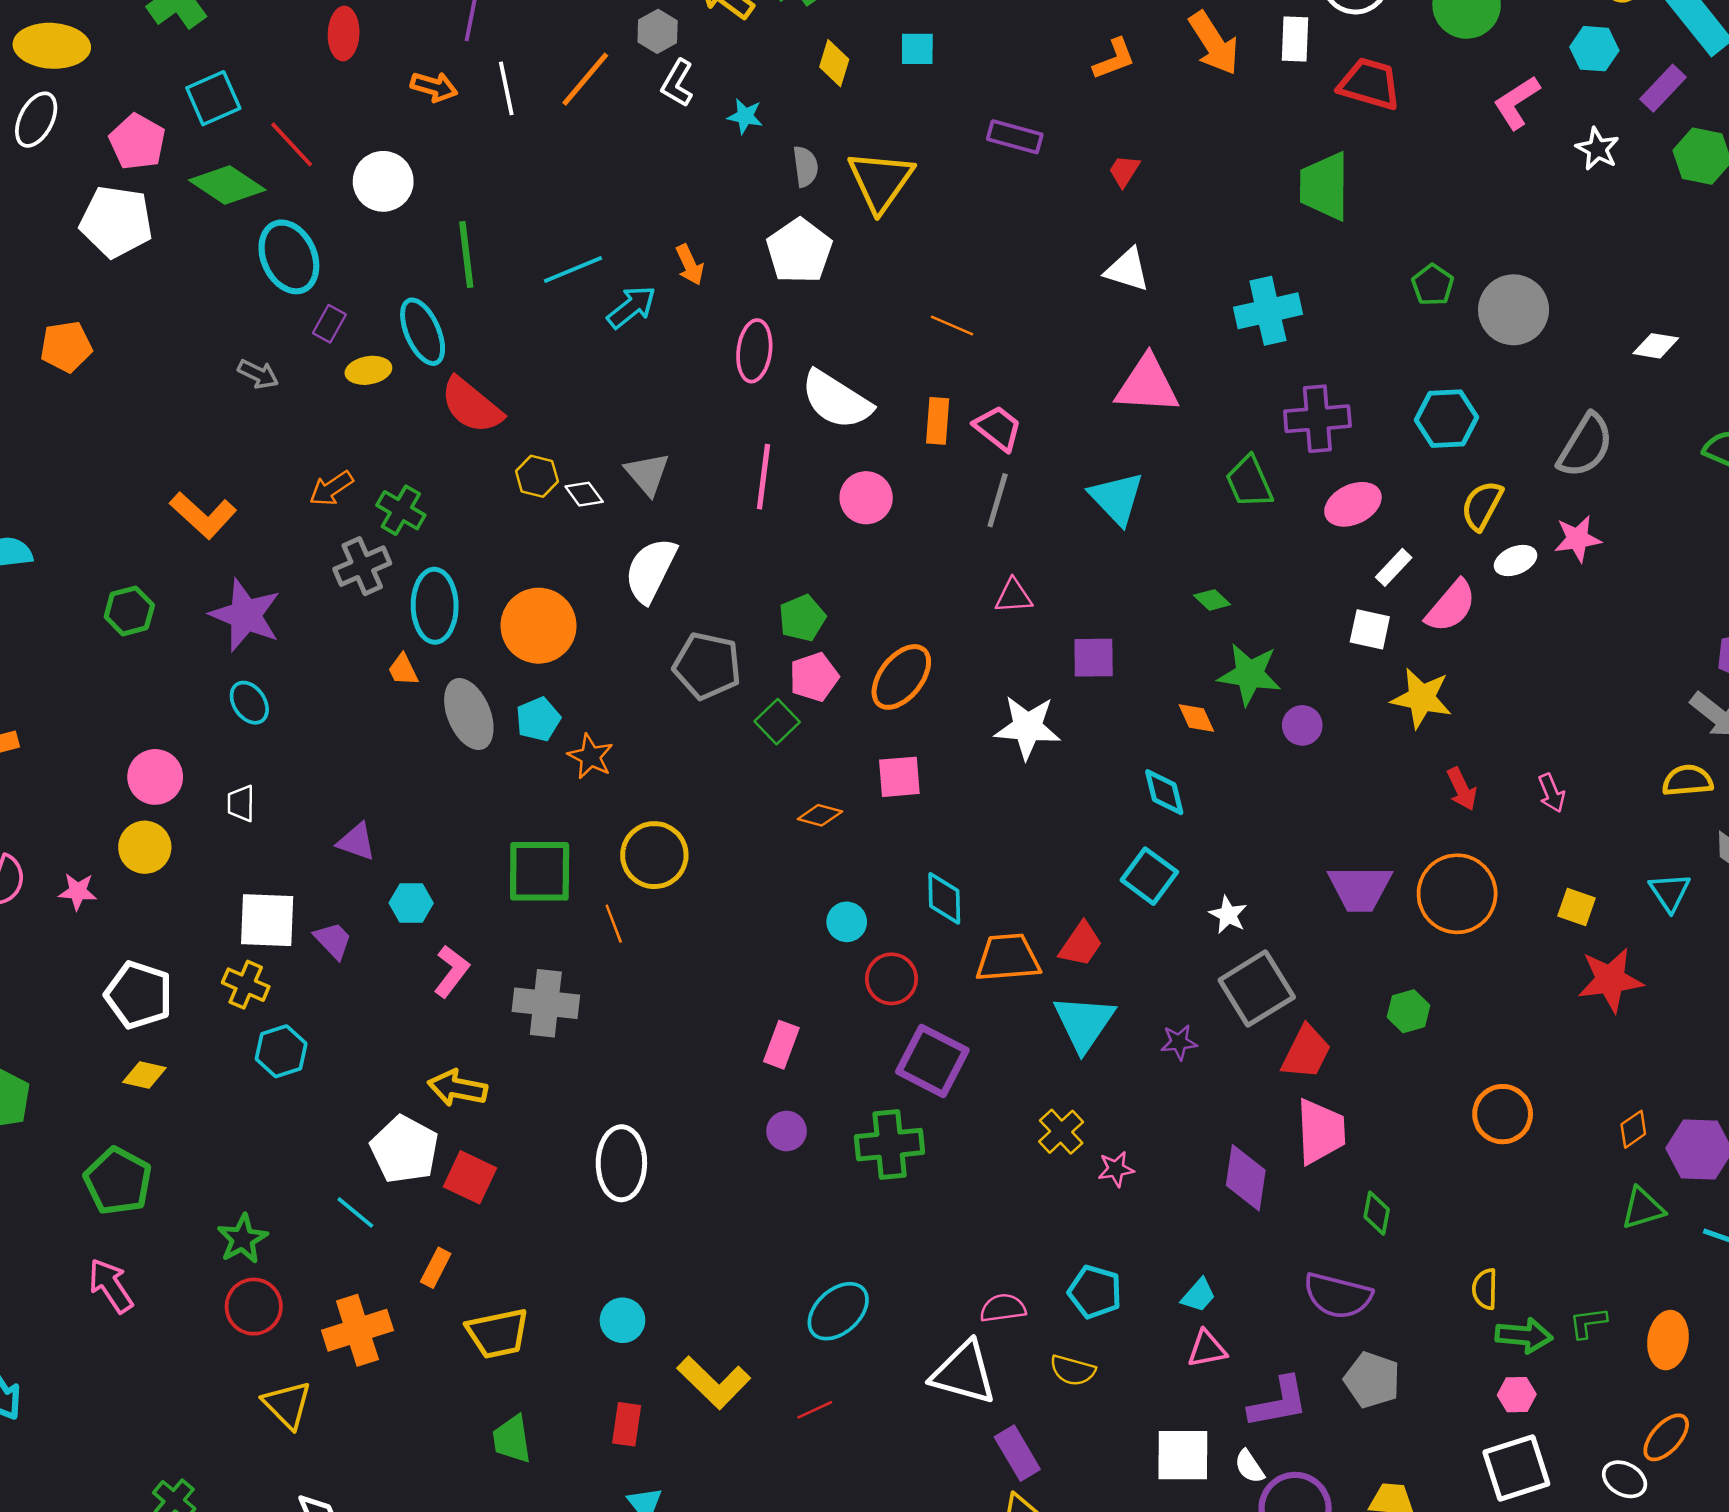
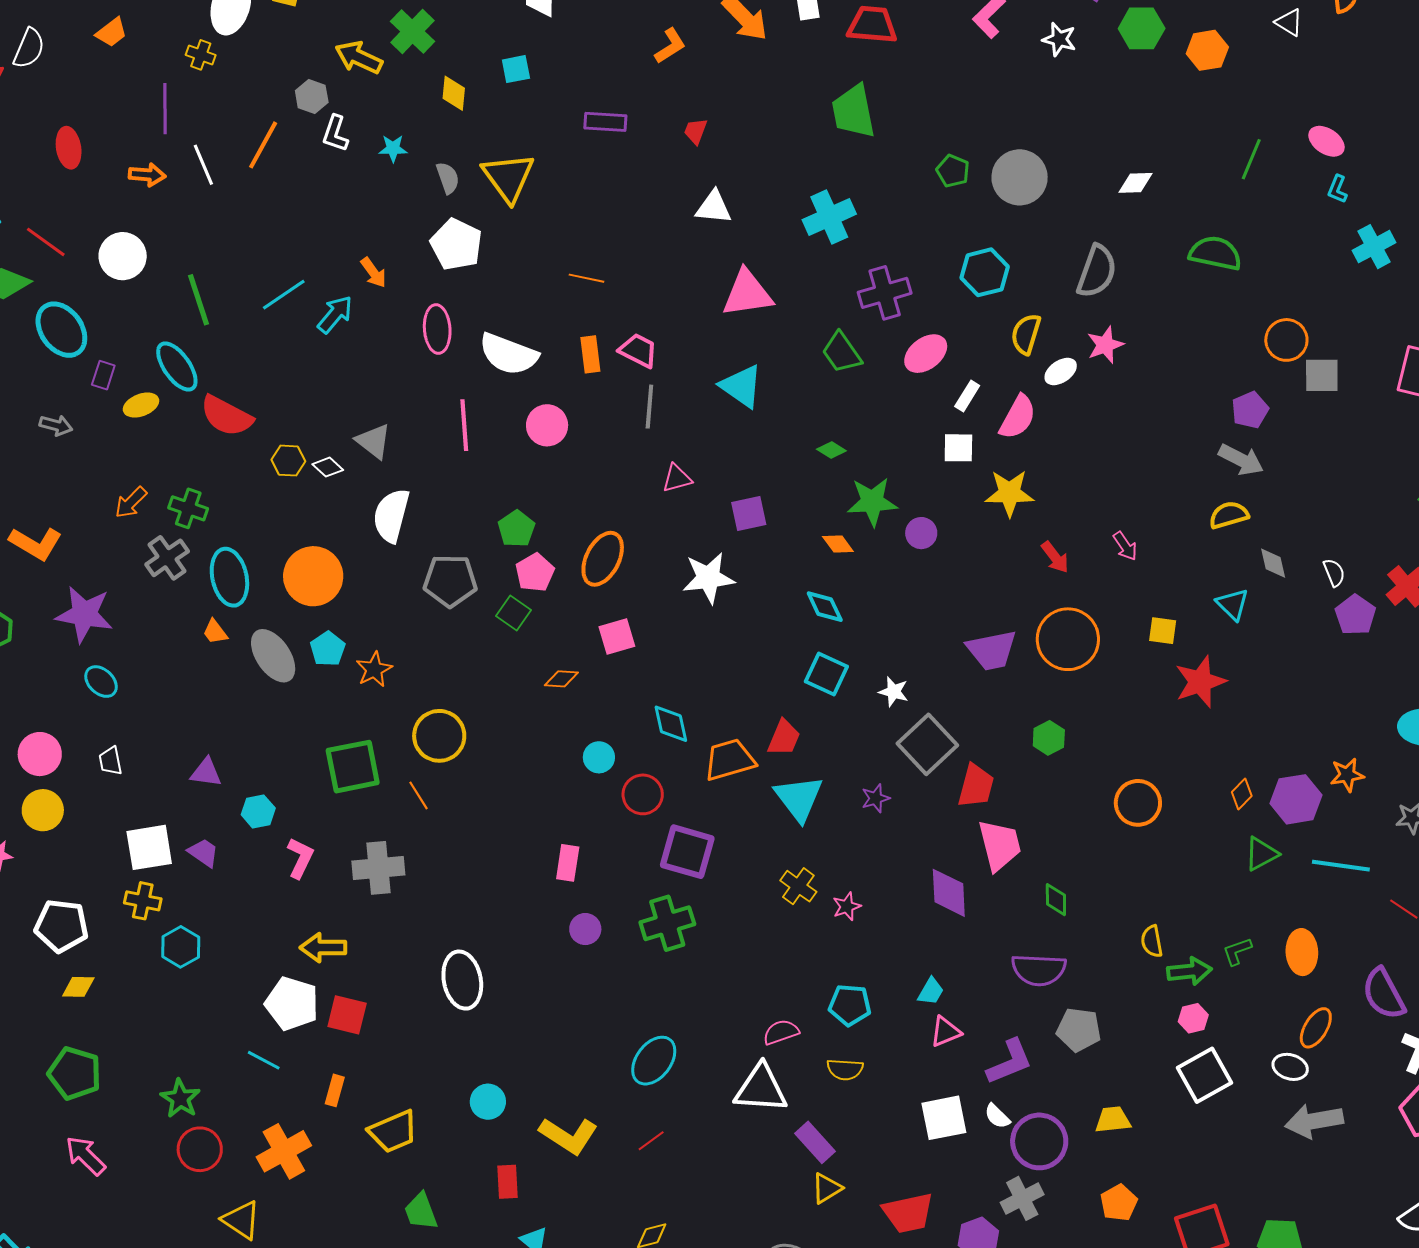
orange star: (590, 756) -> (374, 669), turned 30

